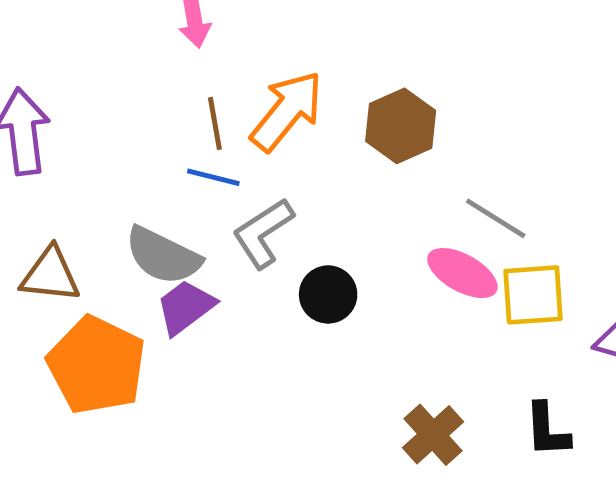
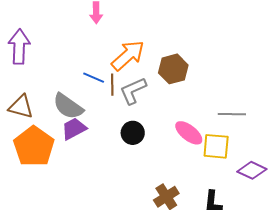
brown line: (215, 123) -> (112, 85), moved
gray line: (496, 218) -> (232, 114), moved, turned -40
gray L-shape: (263, 233) -> (133, 91), moved

